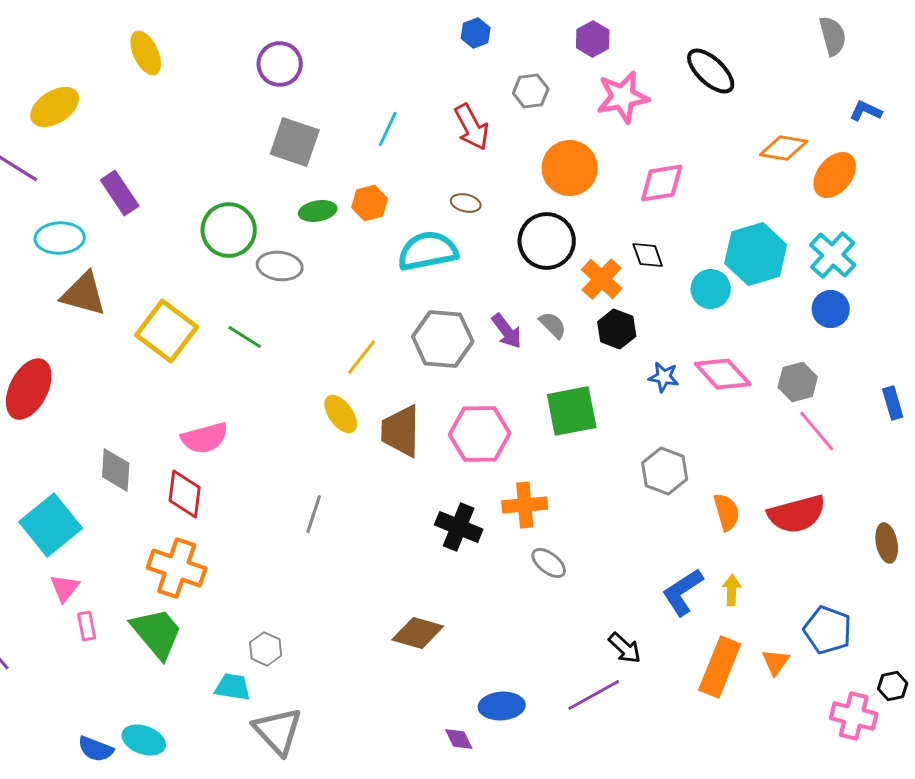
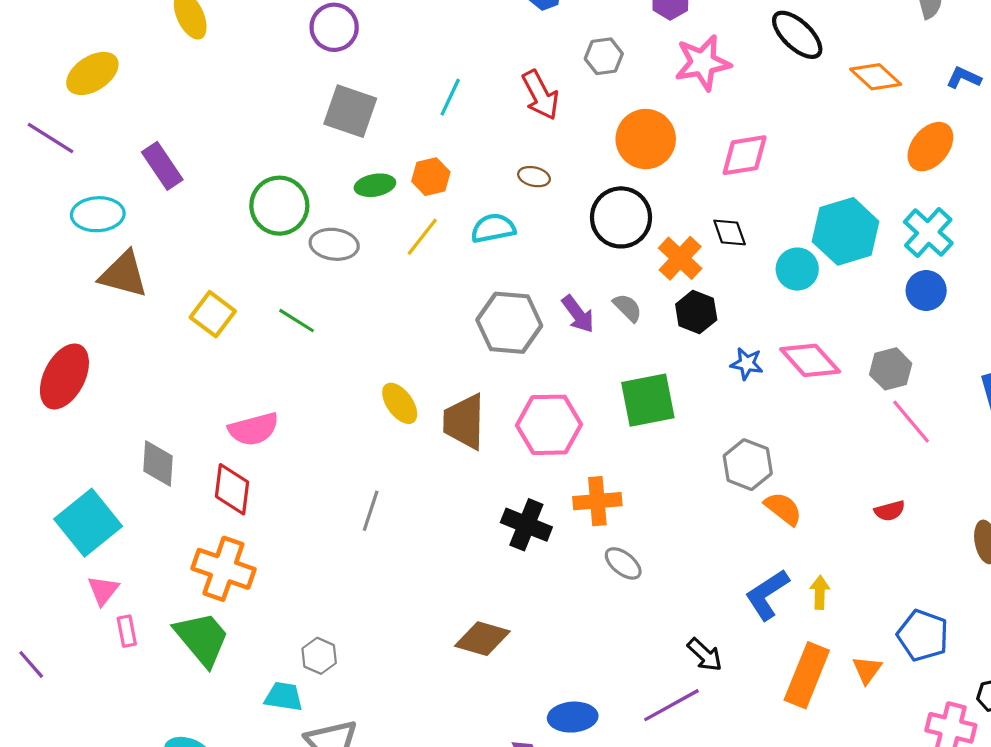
orange diamond: (784, 148) -> (876, 77), moved, turned 33
cyan semicircle: (428, 251) -> (493, 228), size x0.7
yellow square: (167, 331) -> (213, 314), size x0.7
yellow line: (362, 357) -> (422, 237), moved
orange semicircle: (727, 512) -> (783, 509), moved, turned -36
red semicircle: (797, 514) -> (890, 511), size x0.5

